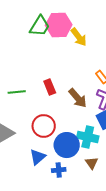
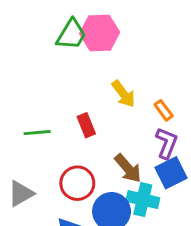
yellow arrow: (79, 37) -> (123, 94), moved
brown arrow: (78, 98) -> (128, 168), moved

